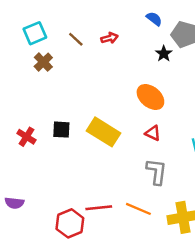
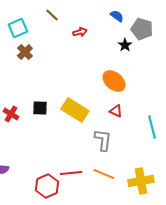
brown line: (76, 39) -> (52, 15), moved
gray L-shape: (157, 172) -> (103, 140), moved

